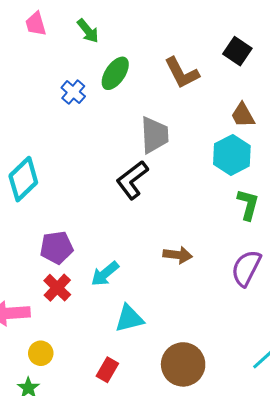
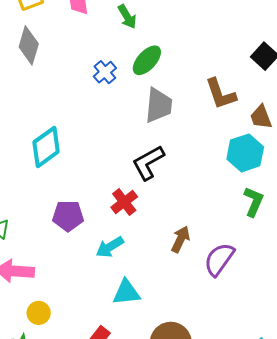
brown L-shape: (182, 73) -> (221, 94), moved
gray trapezoid: (154, 135) -> (159, 105), moved
brown arrow: (178, 255) -> (181, 239), turned -80
purple semicircle: (246, 268) -> (219, 259), moved
red cross: (57, 288) -> (124, 202), moved

